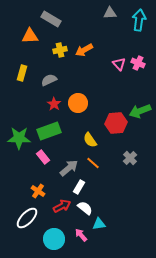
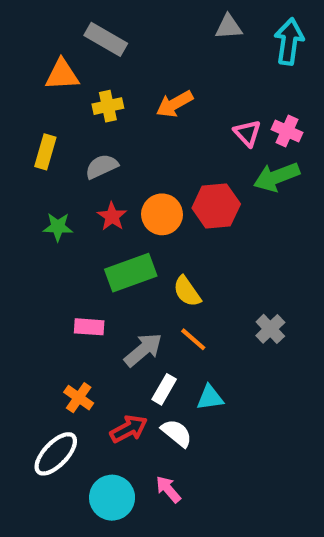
yellow cross: (60, 50) -> (108, 106), moved
green arrow: (140, 111) -> (277, 177), moved
red hexagon: (116, 123) -> (216, 206), moved
green rectangle: (49, 131) -> (131, 273), moved
green star: (19, 138) -> (58, 227), moved, size x0.6
pink rectangle: (43, 157) -> (89, 327), turned -48
cyan triangle: (99, 224) -> (210, 398), moved

